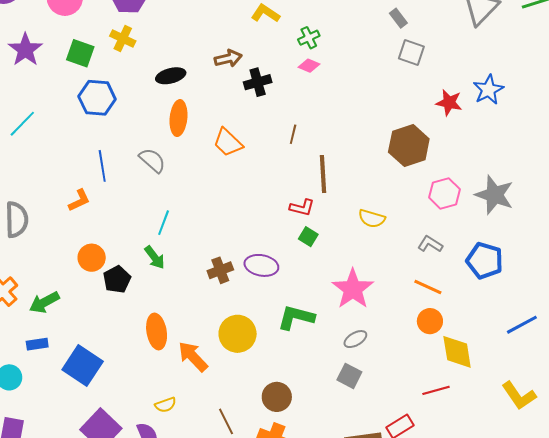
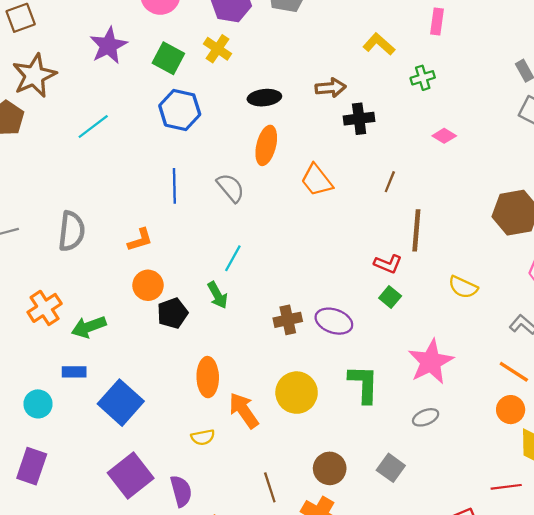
pink diamond: (309, 66) -> (444, 136), moved
orange L-shape: (79, 200) -> (140, 240), moved
green L-shape: (296, 317) -> (364, 384), turned 69
gray square: (349, 376) -> (391, 468), moved
yellow semicircle: (166, 405) -> (203, 437), moved

